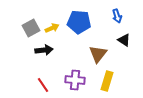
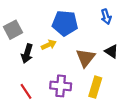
yellow arrow: (52, 28) -> (49, 45), moved
black triangle: (124, 40) -> (112, 51), moved
black arrow: (44, 50) -> (27, 53), turned 114

